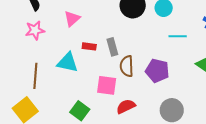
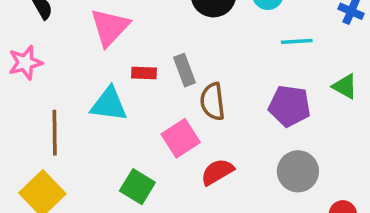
pink triangle: (72, 19) -> (110, 27), size x1.4
pink star: (35, 30) -> (25, 63), moved
purple pentagon: (157, 71) -> (289, 106), moved
pink square: (107, 85) -> (181, 138), turned -35

